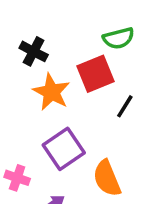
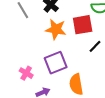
orange star: (51, 92) -> (56, 29), turned -30

